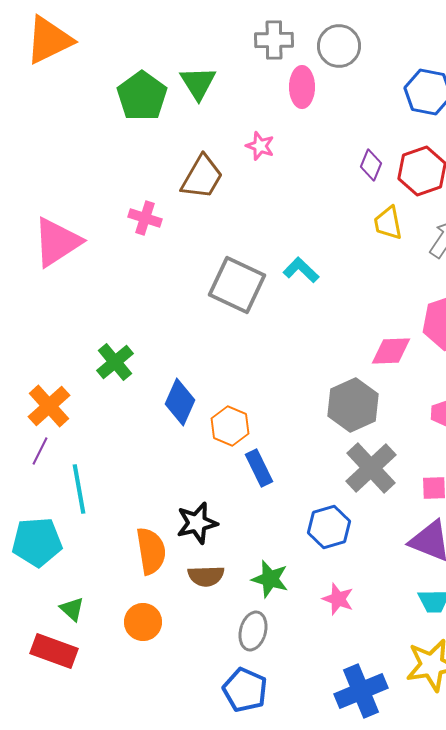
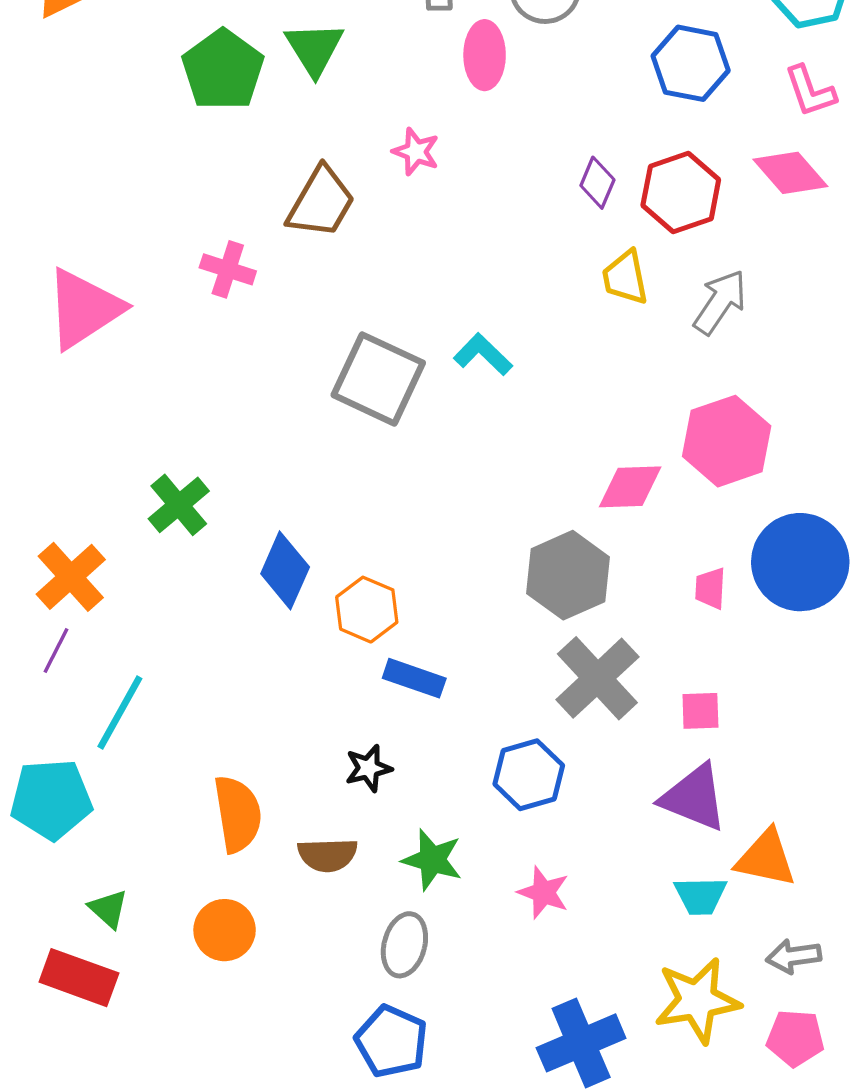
blue rectangle: (259, 468) -> (414, 678), turned -45
cyan line: (79, 489) -> (120, 713), turned 39
black star: (197, 523) -> (368, 768), moved, size x0.7

